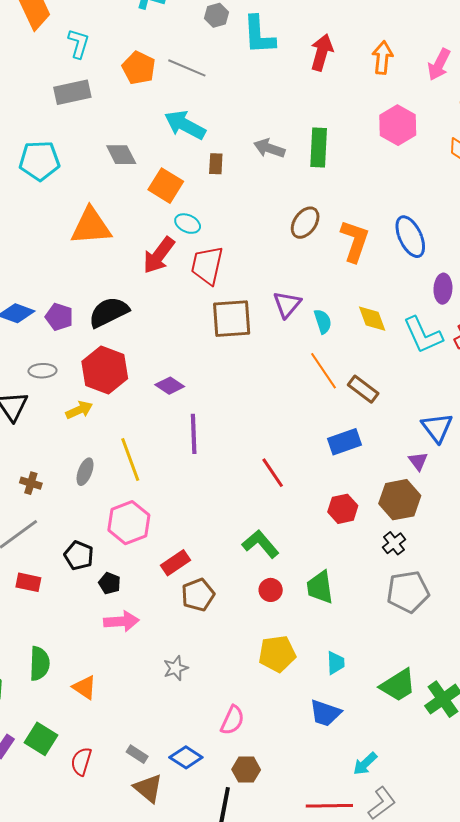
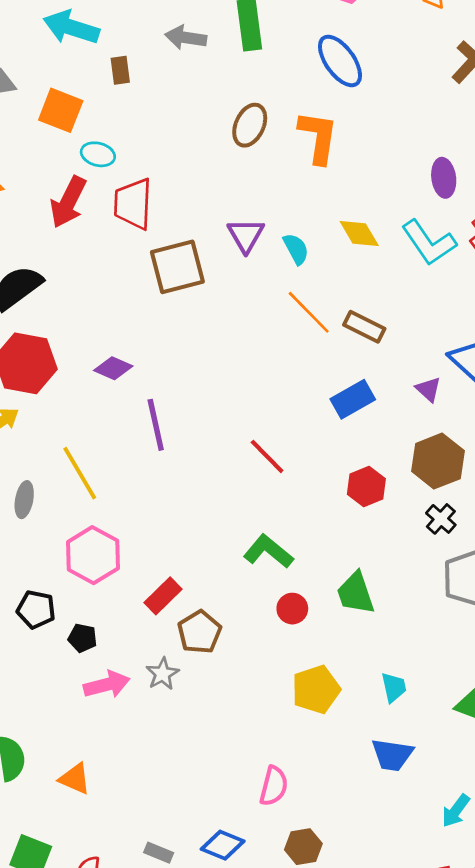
blue ellipse: (410, 237) -> (340, 61), moved
purple triangle: (418, 461) -> (428, 389), moved
gray star: (176, 668) -> (163, 674), moved

